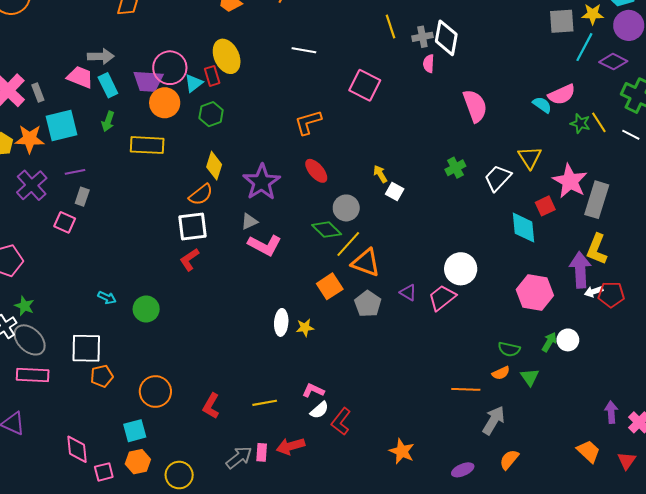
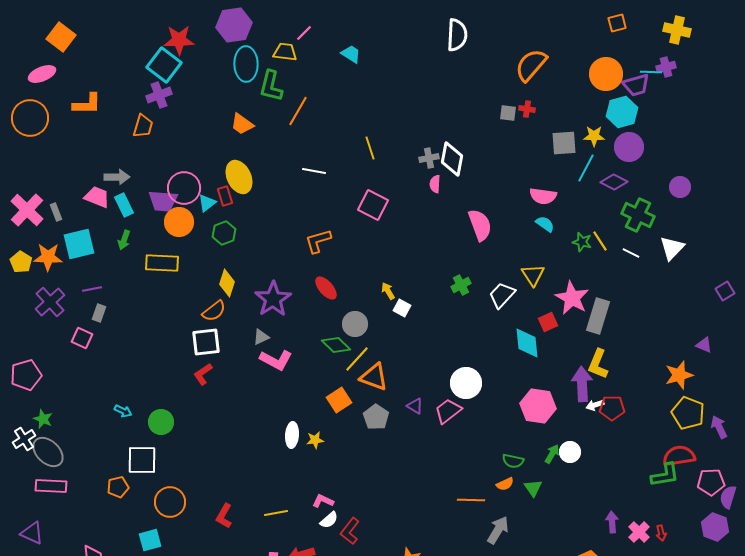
yellow line: (391, 26) -> (370, 148), moved
pink semicircle: (562, 95) -> (543, 196), moved, turned 32
white square: (86, 348) -> (142, 460), moved

